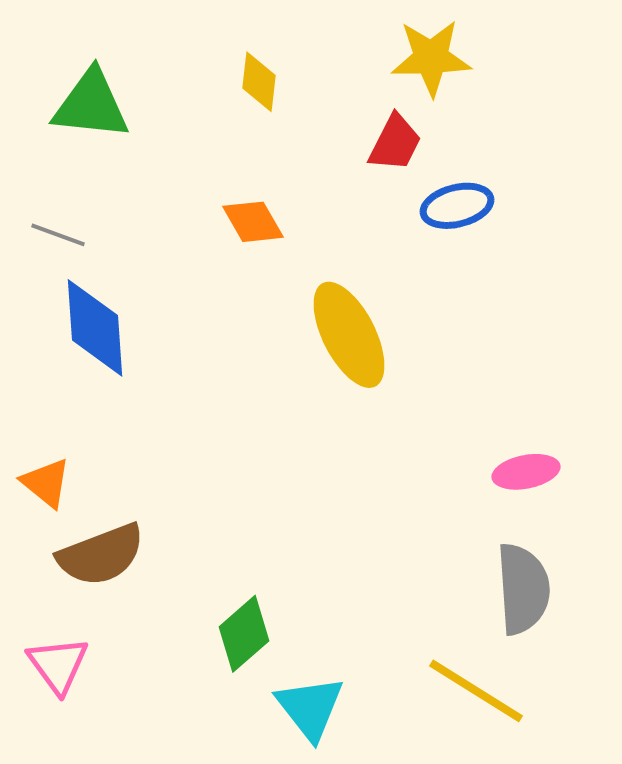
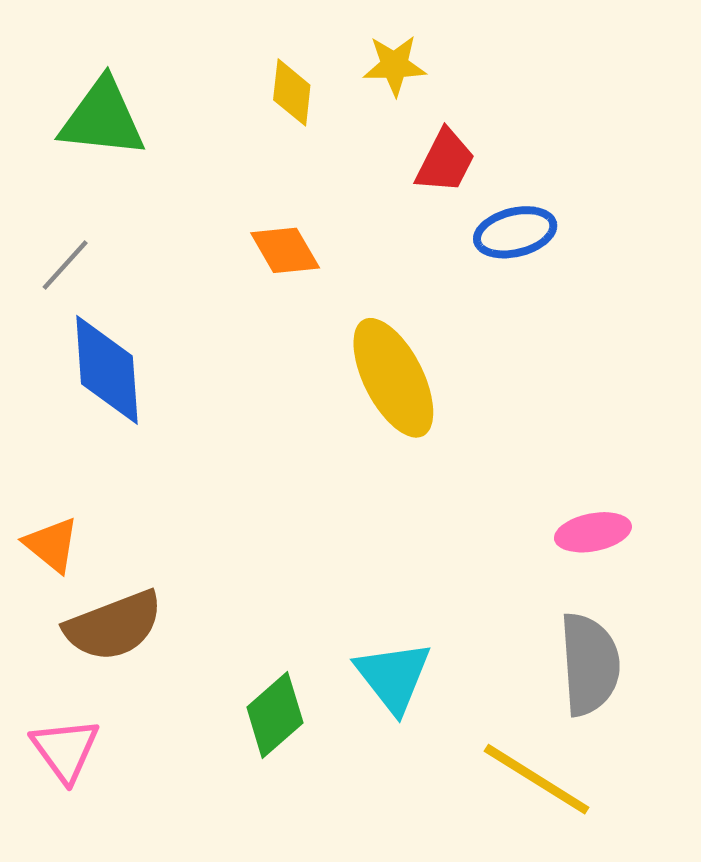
yellow star: (431, 58) -> (394, 65), moved, size x0.7
gray line: (58, 235) -> (65, 265), turned -68
cyan triangle: (310, 708) -> (393, 677), moved

